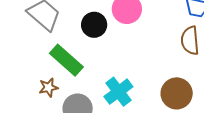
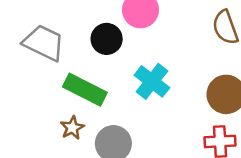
cyan cross: (118, 92) -> (152, 81), moved

